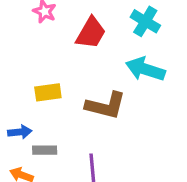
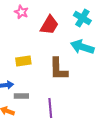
brown L-shape: (106, 106) -> (58, 69), turned 75

